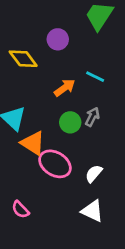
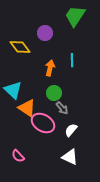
cyan line: (95, 77) -> (72, 60), turned 64
orange arrow: (65, 88) -> (50, 68), turned -42
gray arrow: (92, 117) -> (62, 108), moved, turned 112

